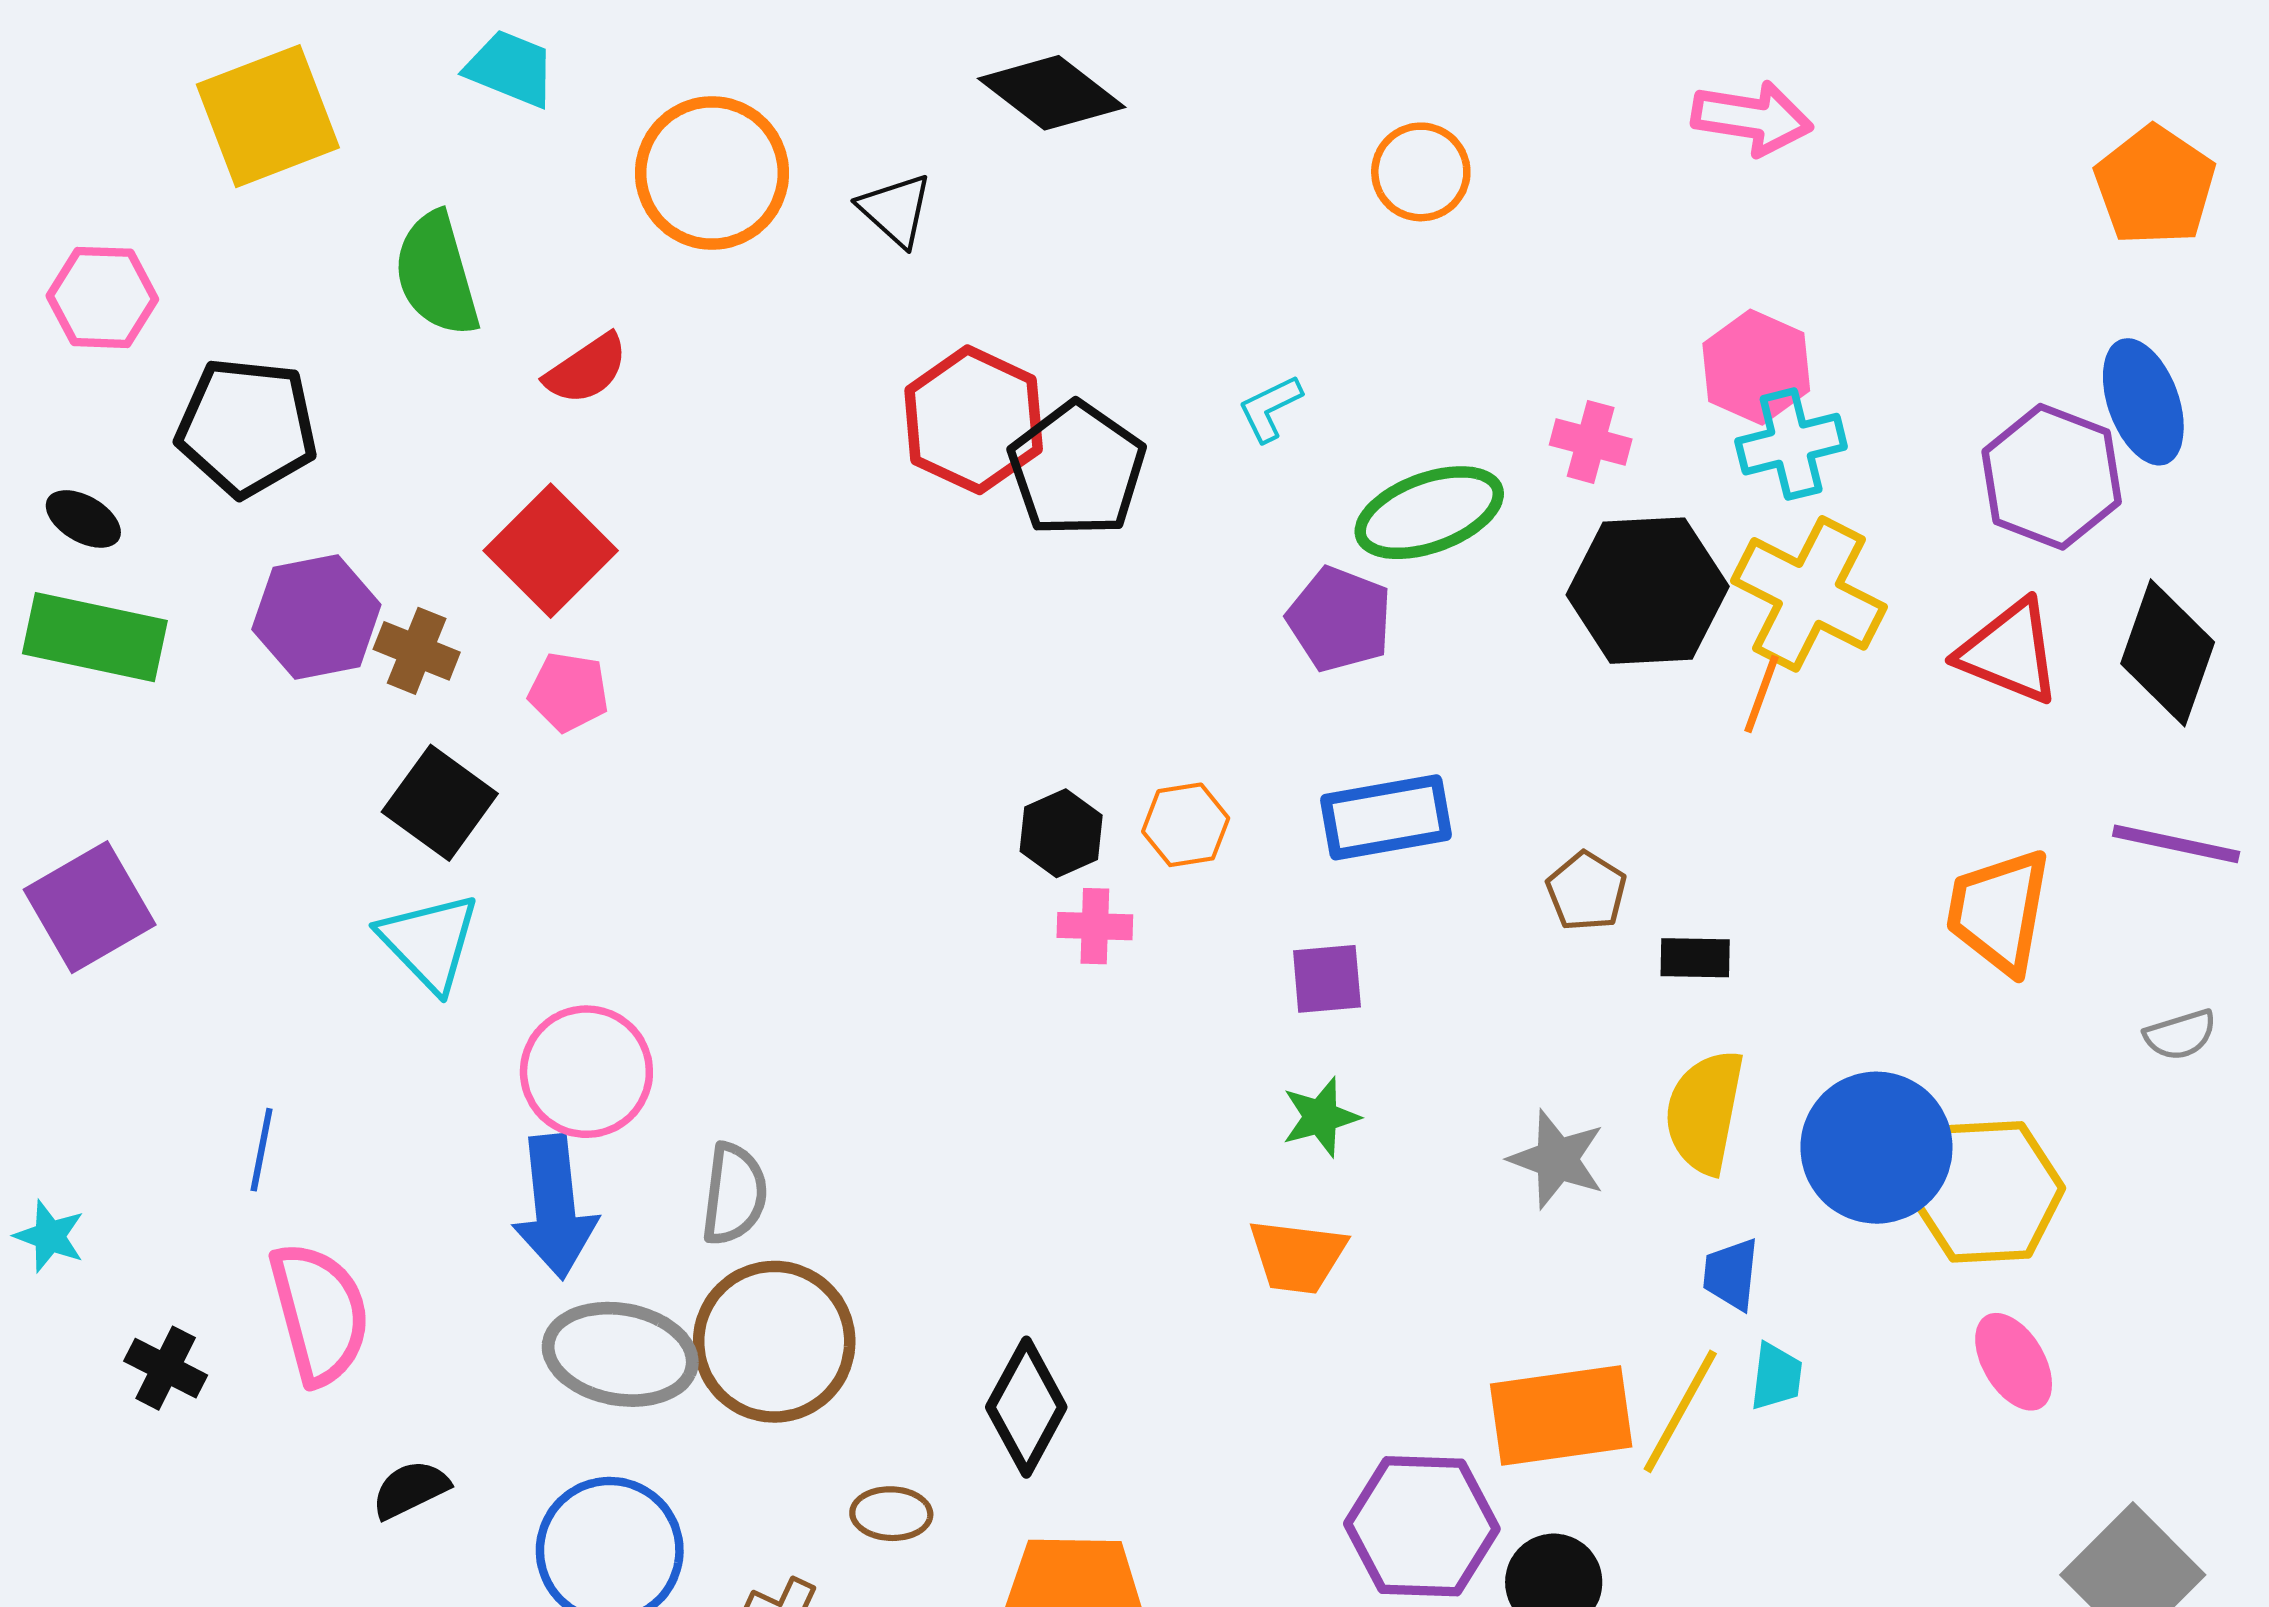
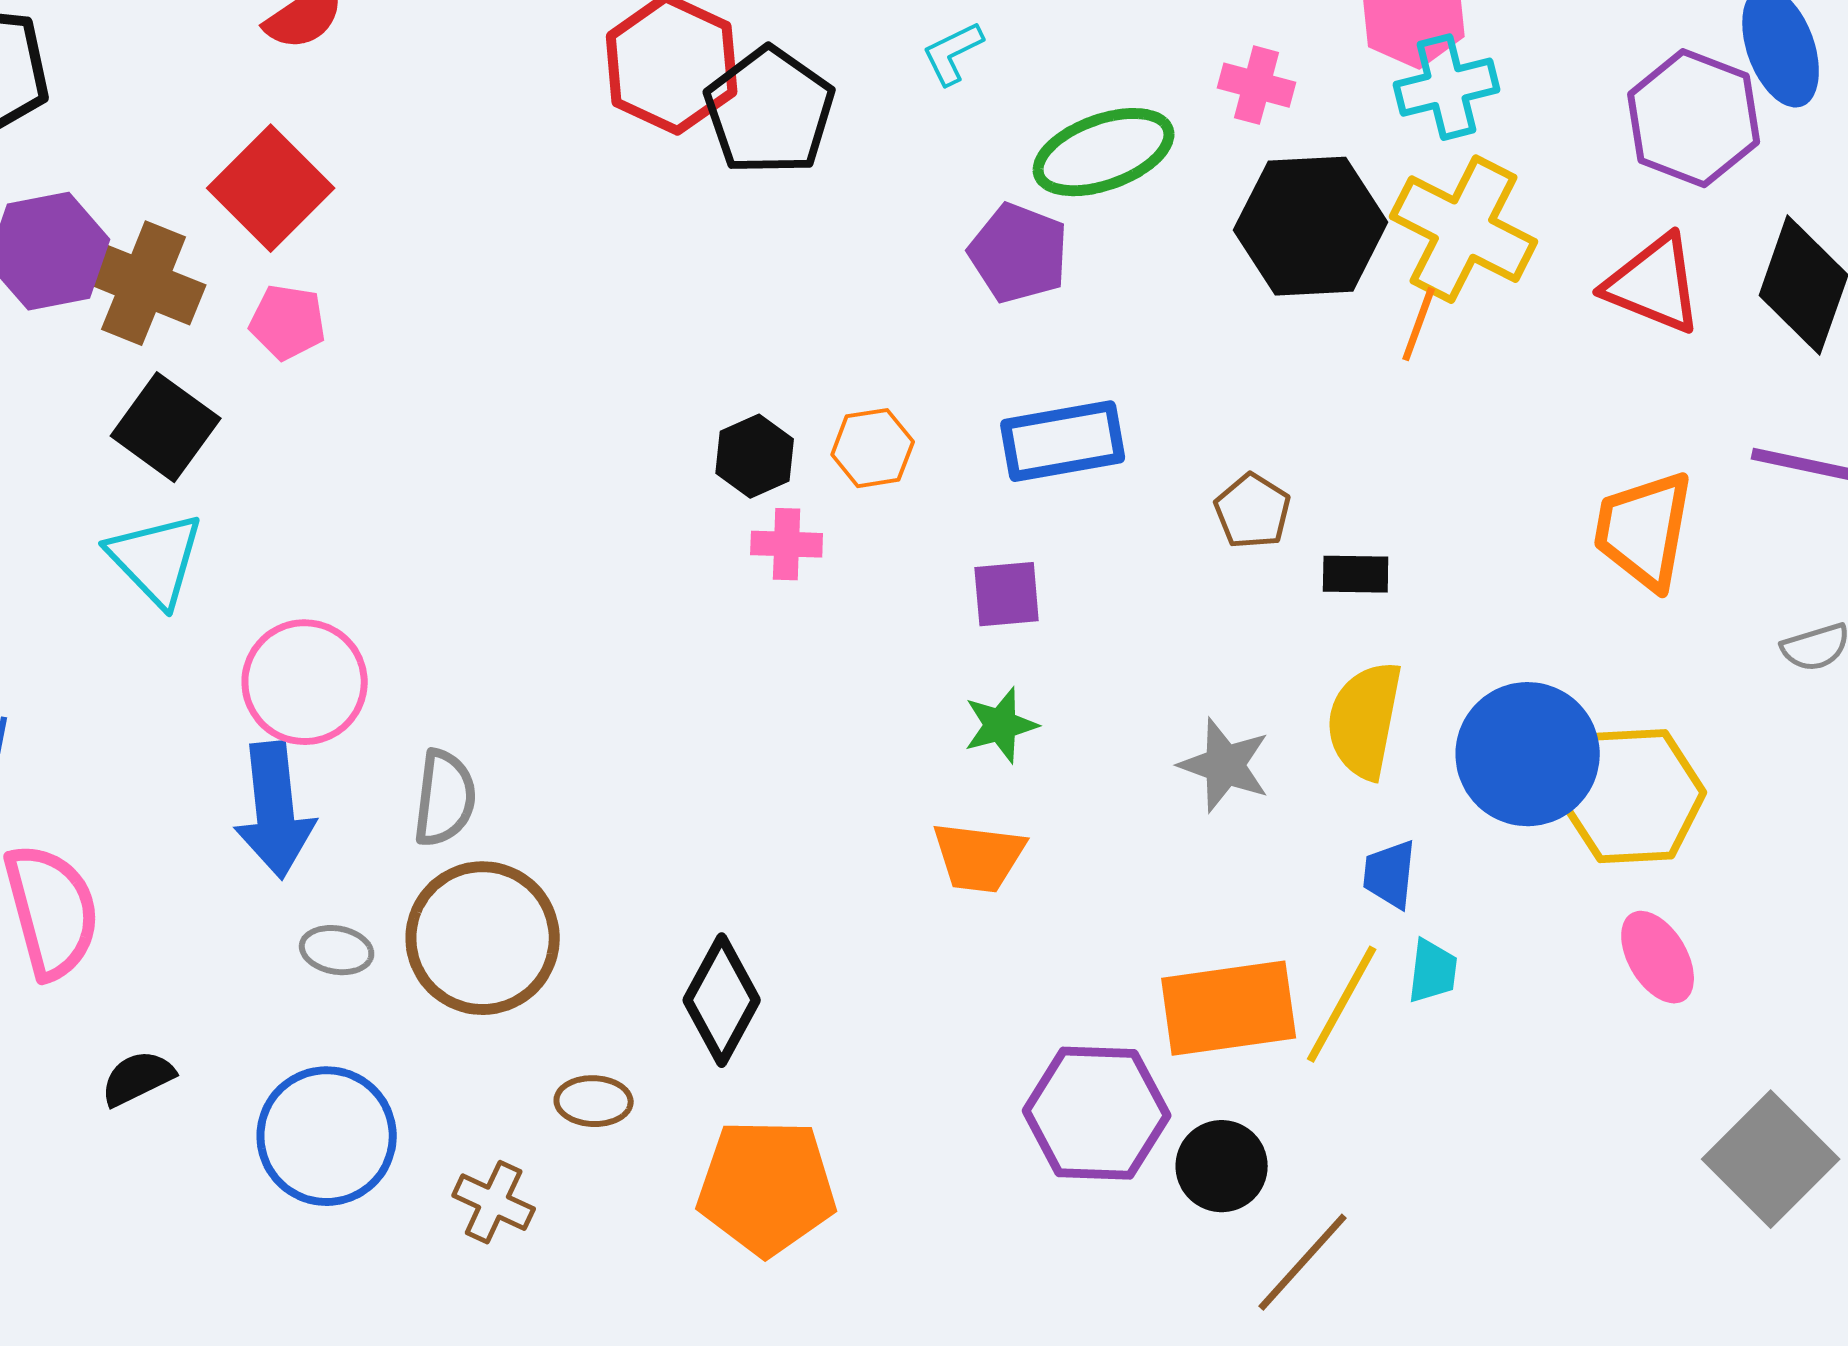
brown cross: (417, 651) -> (144, 283), size x1.5
gray ellipse: (620, 1354) -> (337, 950), size x0.5

